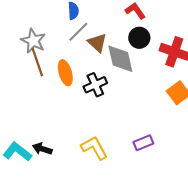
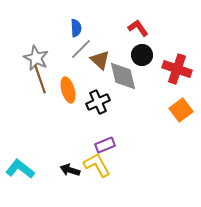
purple rectangle: (143, 143) -> (105, 145), moved
black arrow: (42, 149) -> (70, 170), moved

